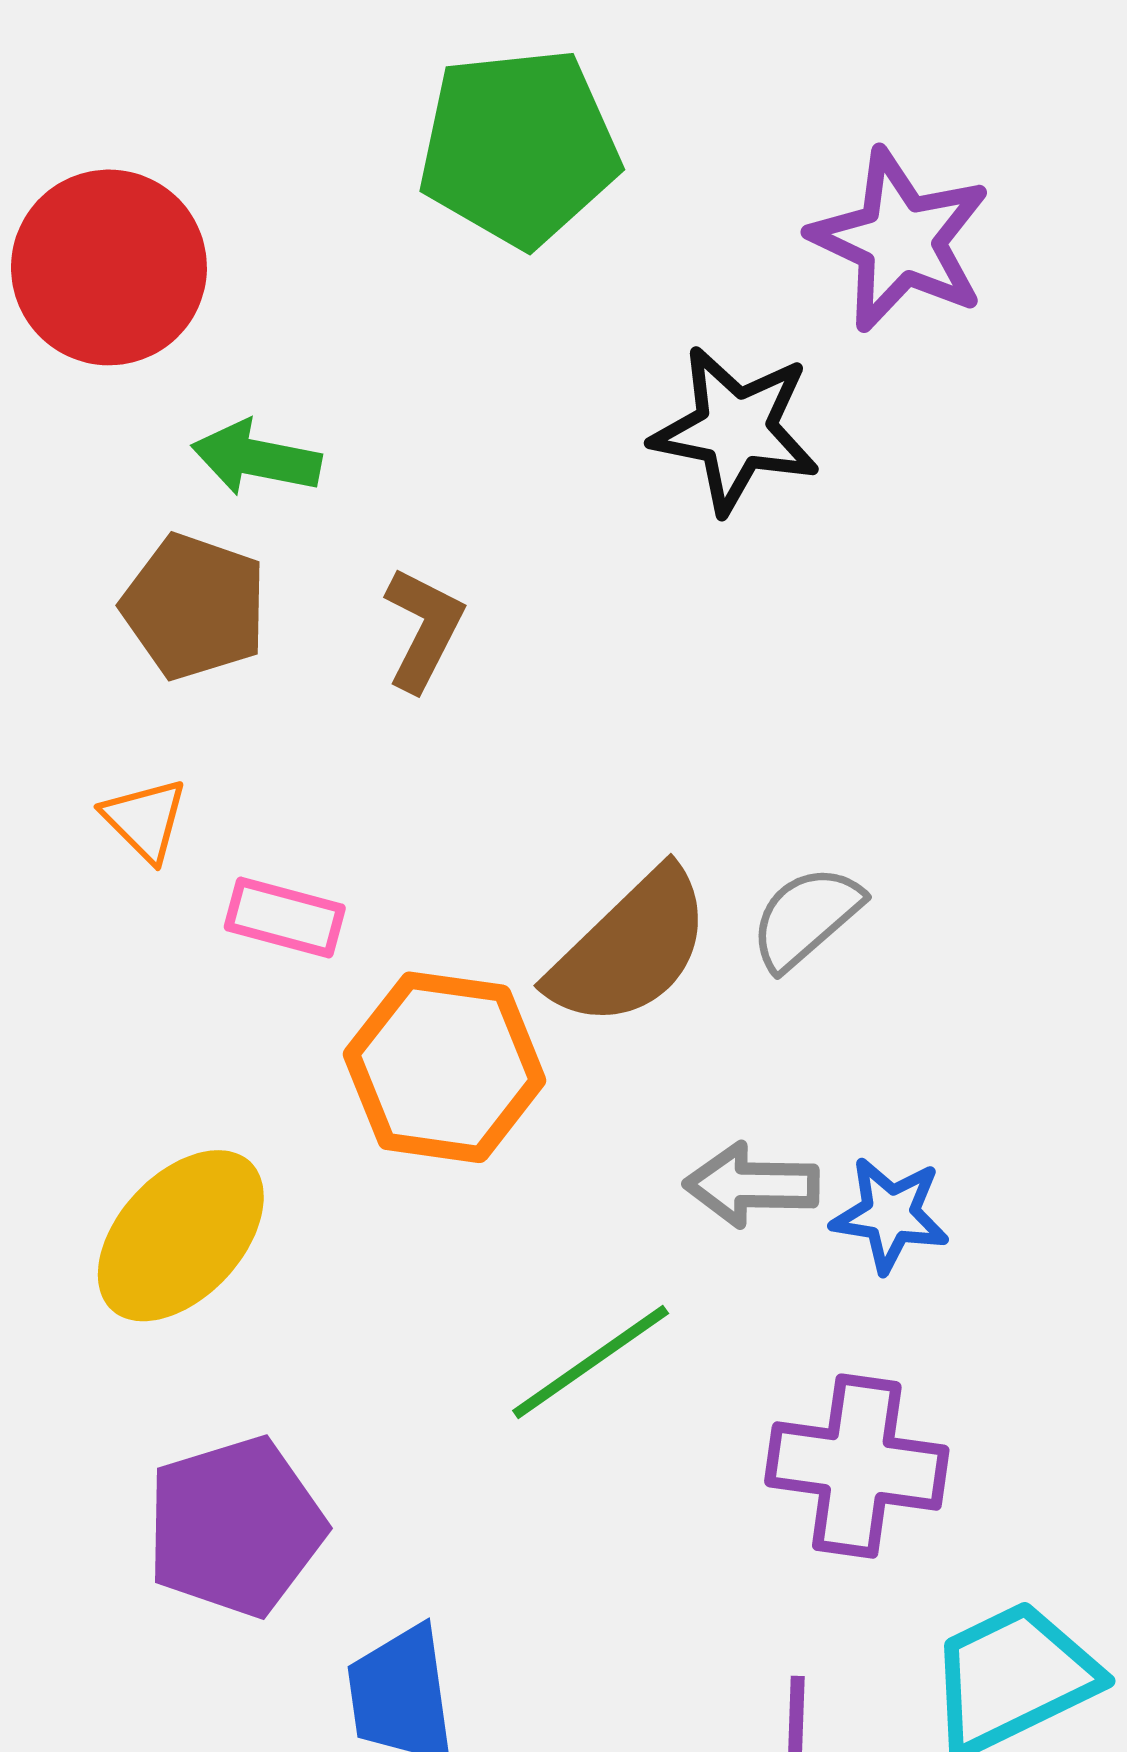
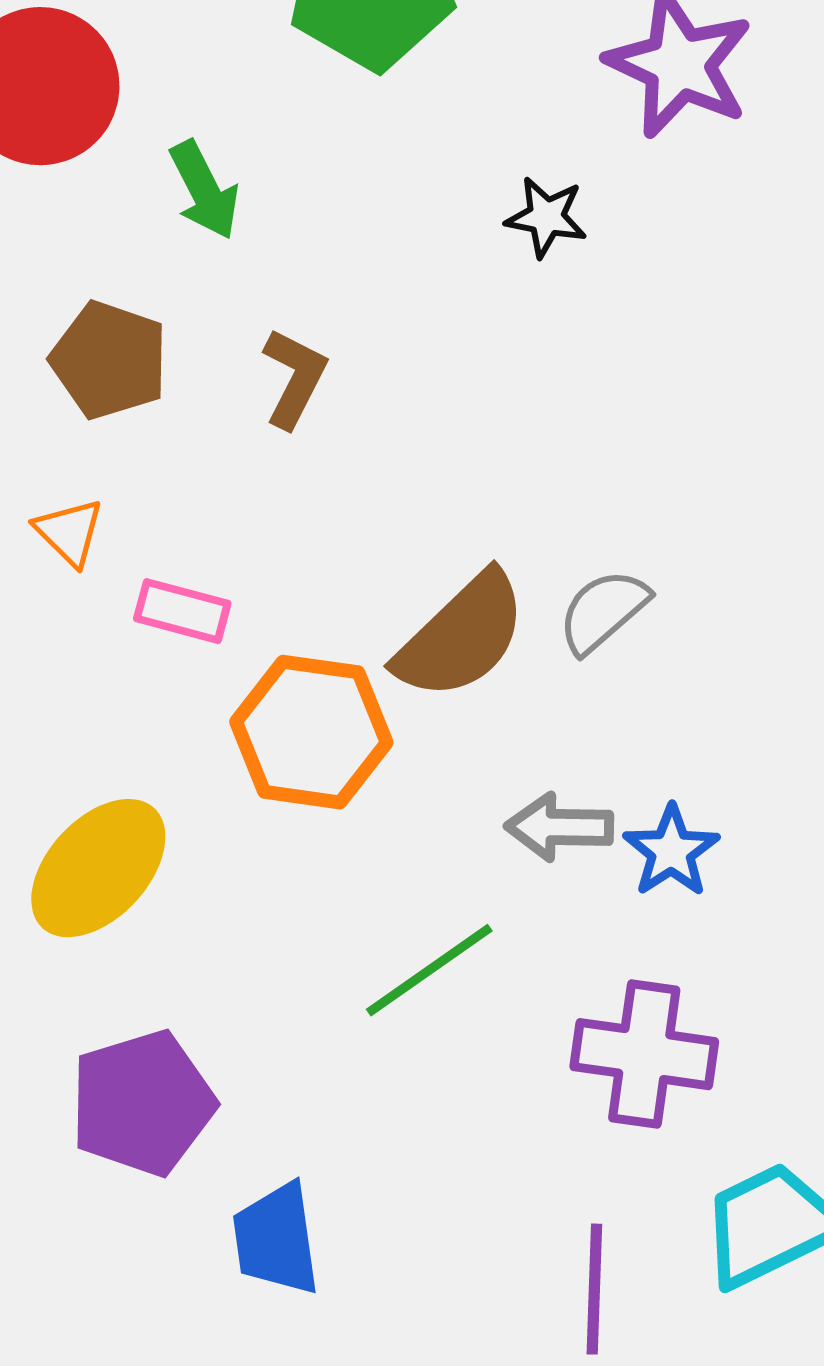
black star: (735, 430) -> (546, 217), size x0.6
green arrow: (256, 458) -> (204, 190), moved, turned -128
blue star: (890, 1215) -> (671, 851), turned 30

